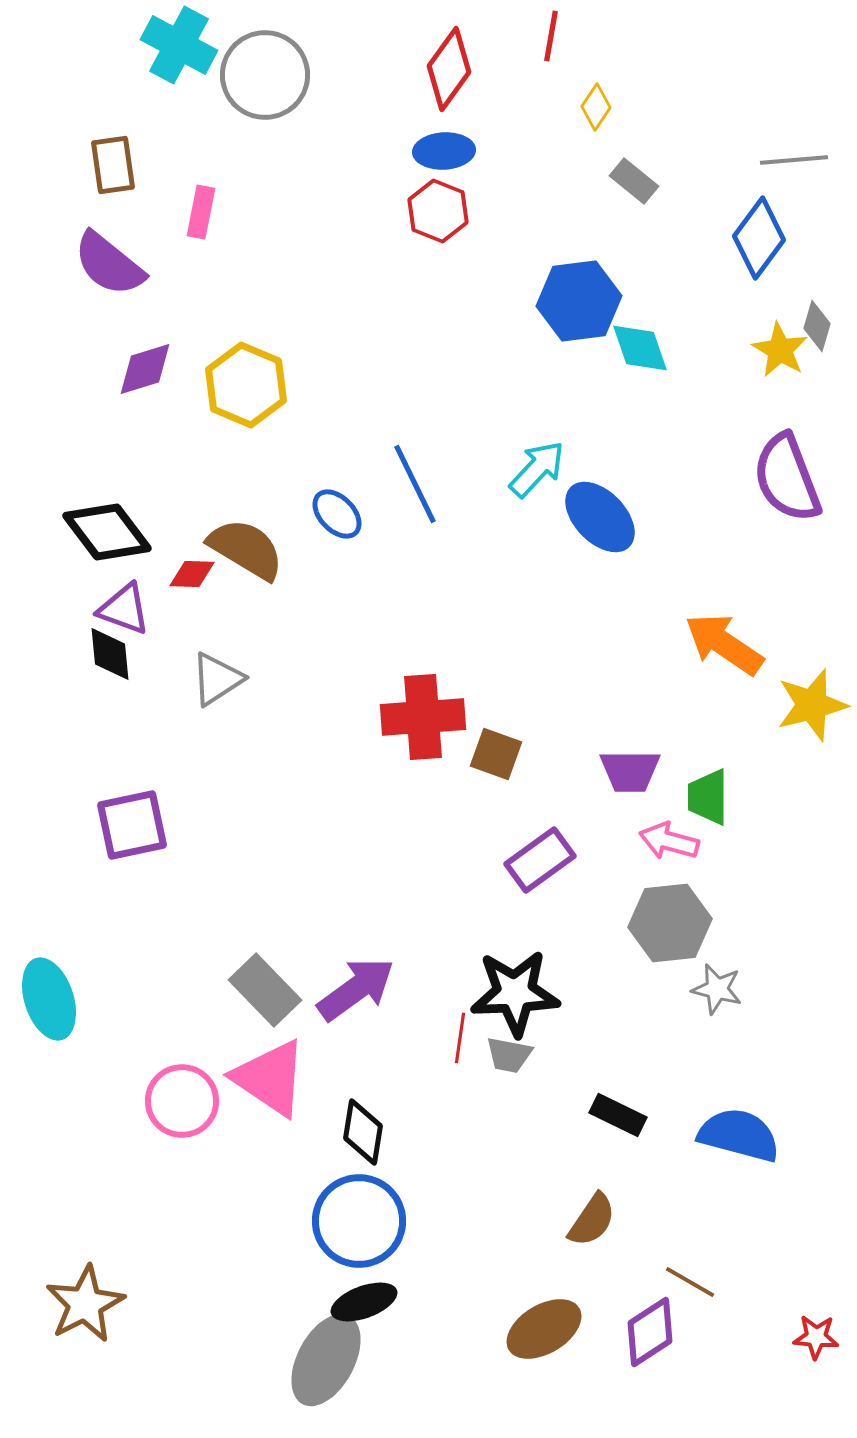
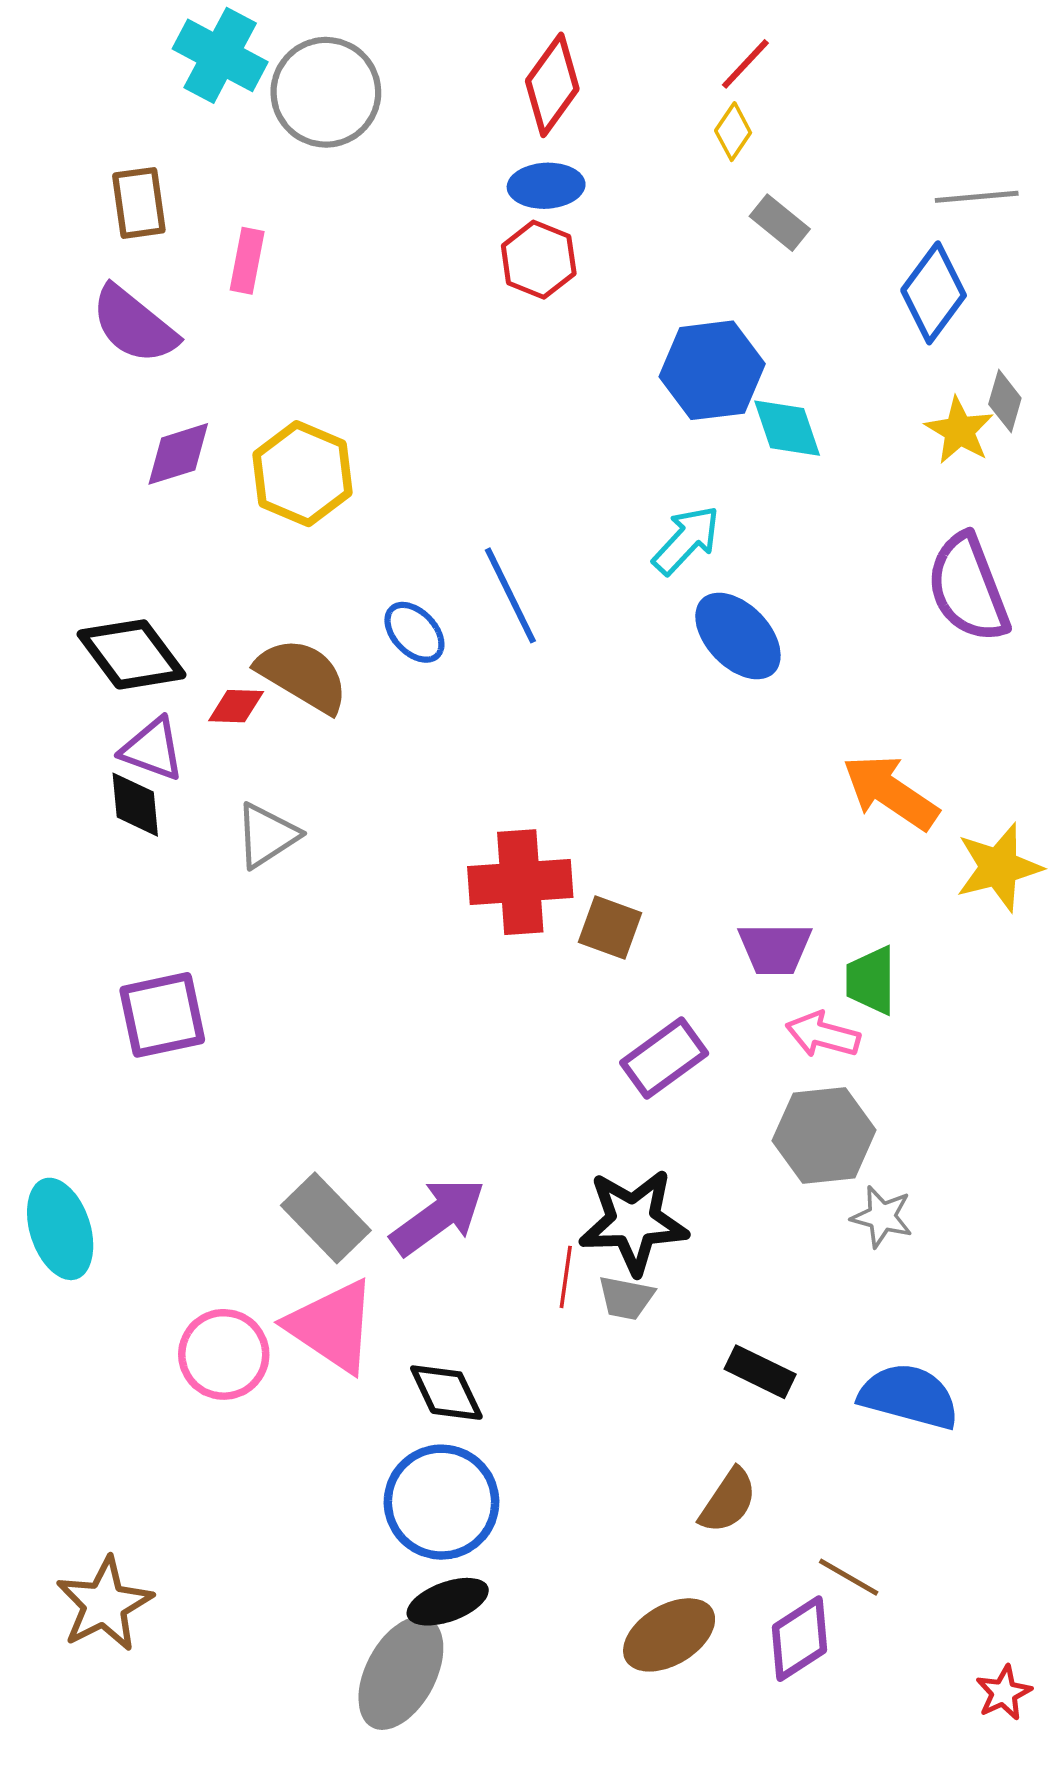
red line: (551, 36) -> (745, 64), moved, turned 33
cyan arrow: (537, 469) -> (686, 540), moved
black diamond: (363, 1132) -> (446, 1393), turned -34
red star: (816, 1337) -> (1004, 1693), moved, turned -30

